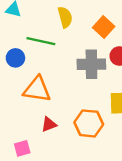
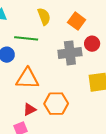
orange hexagon: (89, 123) -> (56, 104), moved
red triangle: (49, 124) -> (30, 110), moved

